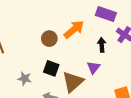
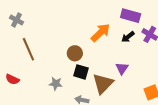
brown circle: (49, 39) -> (75, 53), moved
black arrow: (102, 45) -> (128, 37), moved, turned -120

